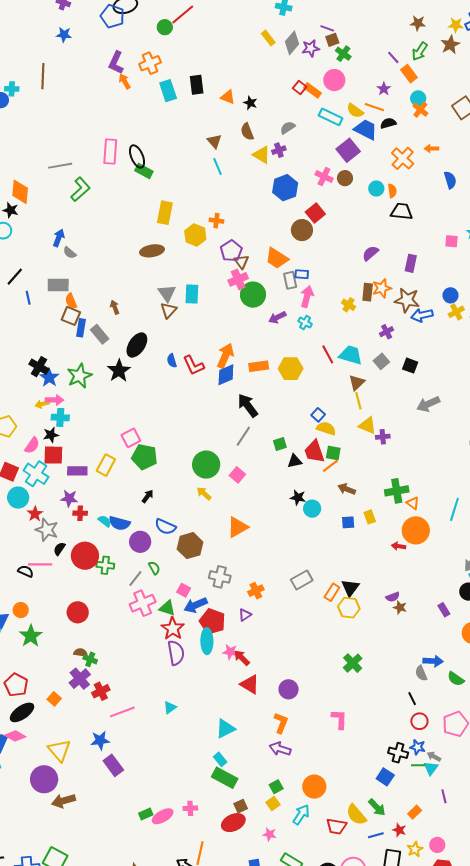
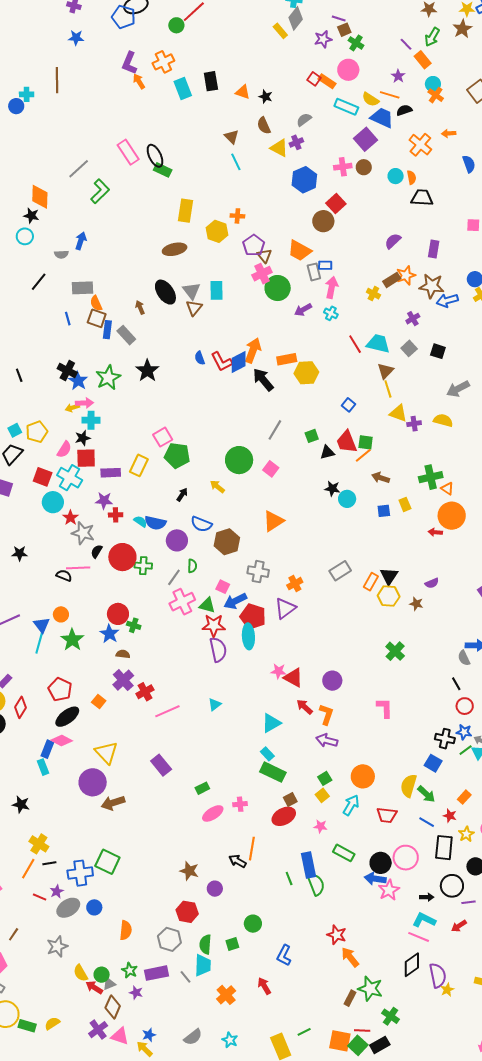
gray diamond: (292, 43) -> (296, 18), moved
pink rectangle: (110, 151) -> (128, 152), turned -35
gray line: (60, 166) -> (79, 169), turned -30
pink cross: (324, 177) -> (343, 167), turned -30
gray semicircle: (70, 253) -> (61, 254), moved, turned -40
brown rectangle: (368, 292) -> (392, 280), turned 54
blue line: (28, 298) -> (68, 319), moved
black ellipse: (137, 345) -> (165, 292), moved, turned -65
yellow hexagon: (291, 369) -> (306, 373), moved
blue diamond: (226, 375) -> (239, 362), moved
black arrow: (248, 405) -> (263, 380), moved
yellow semicircle: (326, 428) -> (443, 420), moved
yellow arrow: (204, 493) -> (217, 486), moved
green semicircle: (154, 568) -> (192, 566), turned 32
brown star: (400, 607) -> (416, 604), moved
purple triangle: (245, 615) -> (285, 608), size x1.6
red star: (173, 628) -> (214, 625), turned -30
pink star: (230, 652) -> (279, 671), moved
red arrow: (242, 658) -> (305, 707), moved
green cross: (90, 659) -> (134, 625), moved
blue star: (100, 740) -> (109, 634), moved, turned -30
green line: (418, 765) -> (466, 750), turned -32
green rectangle: (146, 814) -> (202, 788), moved
yellow semicircle: (356, 815) -> (409, 786), moved, turned 60
blue line: (376, 835) -> (427, 822), turned 49

